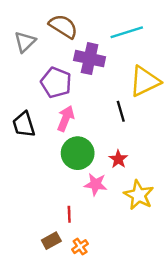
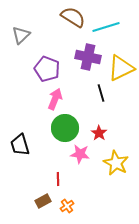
brown semicircle: (63, 26) -> (73, 17), moved
purple cross: (90, 59) -> (88, 57), moved
black trapezoid: (24, 124) -> (20, 145), moved

